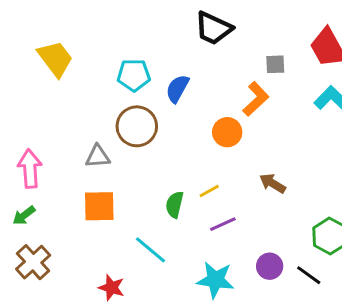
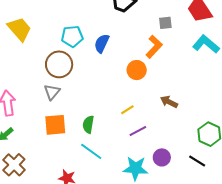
brown circle: (137, 126) -> (59, 64), moved
gray triangle: (98, 157) -> (52, 92), turned -42
green semicircle: (175, 205) -> (88, 125), moved
purple circle: (270, 266) -> (162, 157), moved

